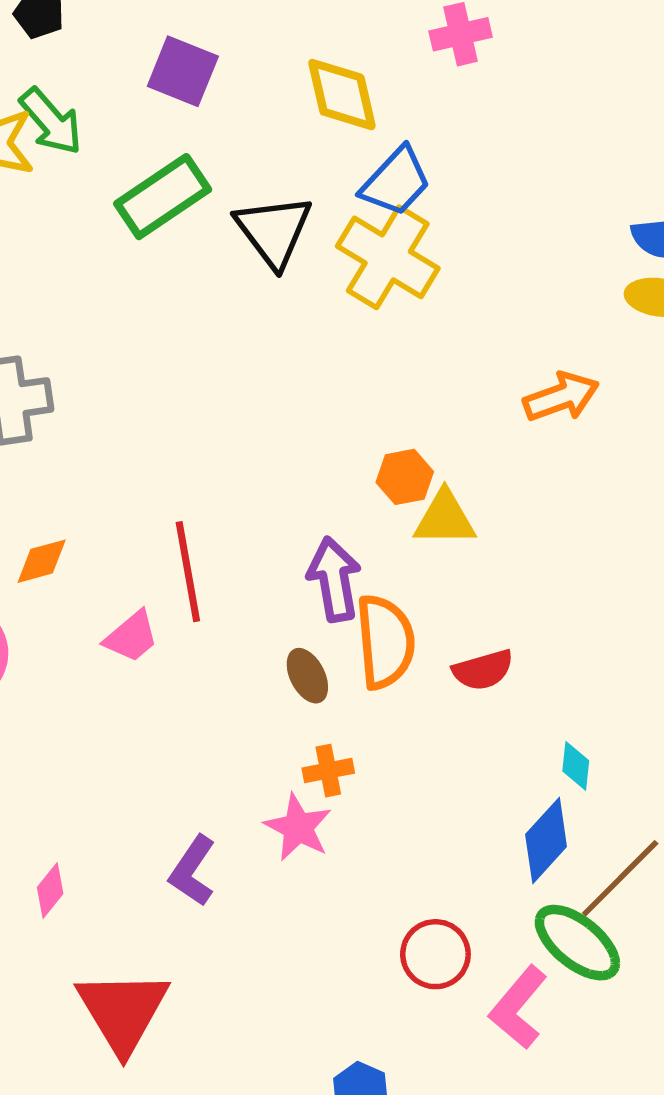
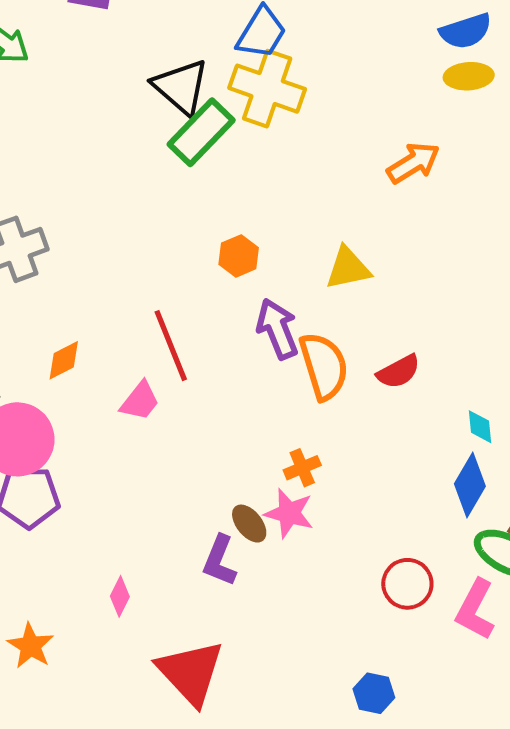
green rectangle: (163, 197) -> (201, 132), moved
orange hexagon: (405, 477) -> (239, 256), moved
brown ellipse: (307, 676) -> (249, 524), moved

